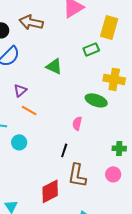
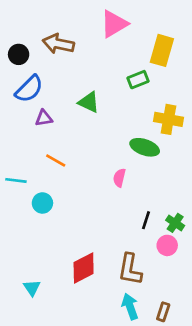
purple triangle: (20, 90) -> (44, 118), moved, turned 32
green cross: (119, 148) -> (175, 223), moved, turned 32
black line: (64, 150) -> (146, 220), moved
brown L-shape: (77, 175) -> (130, 269), moved

